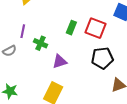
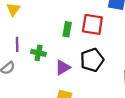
black pentagon: (102, 58) -> (92, 60), moved

